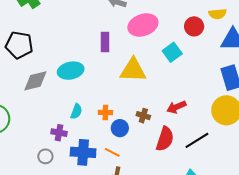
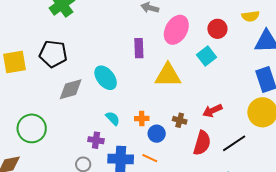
pink ellipse: (143, 25) -> (176, 30), turned -40
red circle: (194, 26) -> (217, 29), moved
cyan ellipse: (71, 71) -> (106, 78), turned 65
cyan semicircle: (76, 111) -> (113, 118), turned -63

